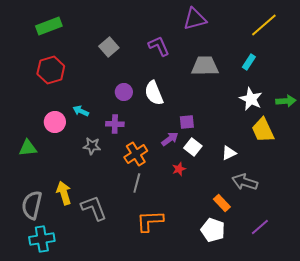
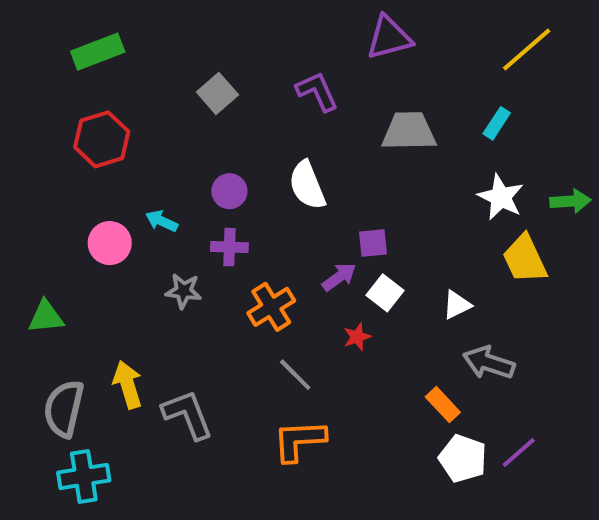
purple circle: (124, 92) -> (229, 191), moved
green triangle: (28, 148) -> (46, 317), moved
gray line: (137, 183) -> (295, 375), moved, turned -60
white pentagon: (213, 230) -> (463, 458), moved

